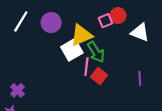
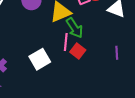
white square: (72, 50) -> (40, 59), moved

